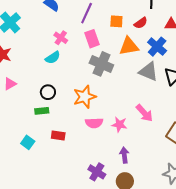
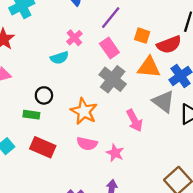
red semicircle: (141, 23) -> (169, 45), size x1.5
pink rectangle: (92, 39) -> (109, 48), turned -30
orange star: (85, 97) -> (84, 111), turned 30
pink arrow: (144, 113) -> (134, 121), moved
red rectangle: (58, 135) -> (43, 147), size x1.5

